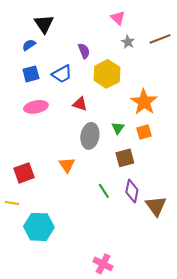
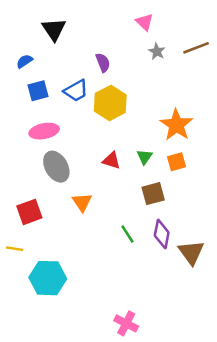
blue semicircle: (29, 45) -> (25, 61), moved
yellow hexagon: (107, 74) -> (110, 103), moved
red triangle: (80, 104) -> (111, 160), moved
gray ellipse: (90, 136) -> (56, 167), moved, turned -40

